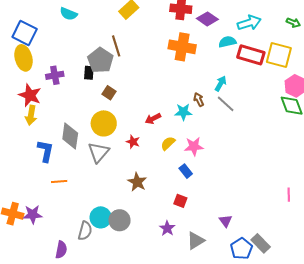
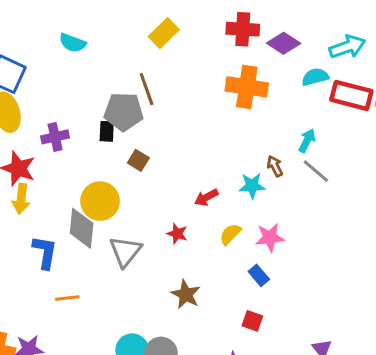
gray pentagon: (100, 60) -> (124, 112), turned -30
yellow circle: (104, 123) -> (100, 201), moved

